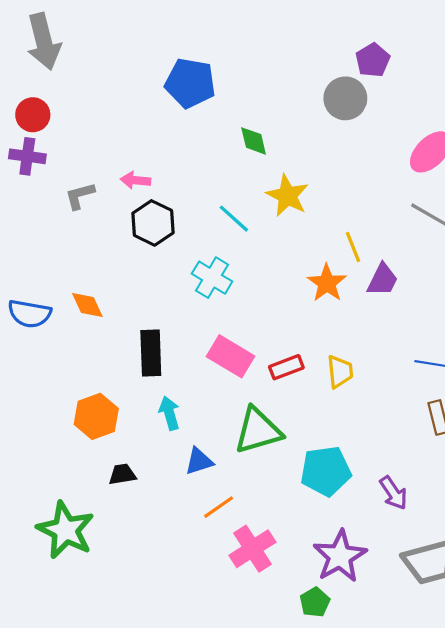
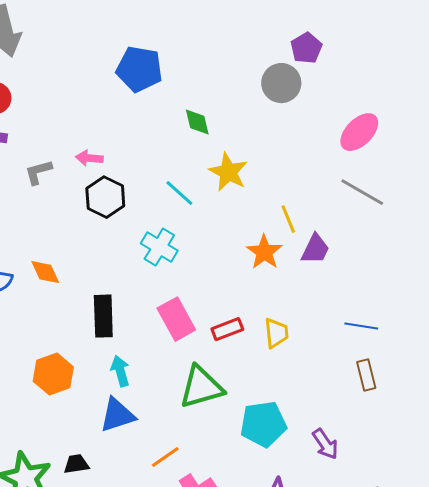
pink rectangle: (231, 356) -> (176, 319), turned 30
blue triangle: (199, 461) -> (117, 415), moved, size x1.4
black trapezoid: (122, 474) -> (76, 464), moved

